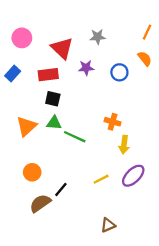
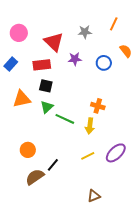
orange line: (147, 32) -> (114, 24), moved
green triangle: (54, 123) -> (47, 107), turned -48
orange triangle: (26, 126) -> (22, 99), moved, turned 30
yellow arrow: (124, 145) -> (90, 126), moved

